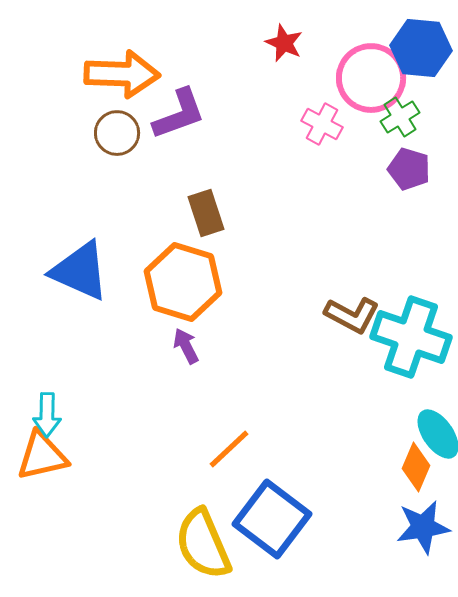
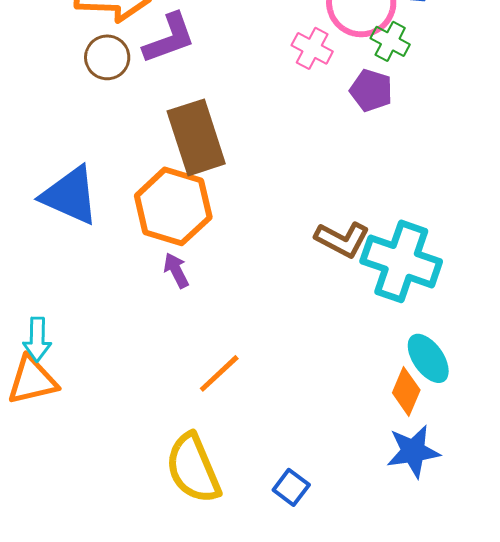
green cross: (400, 117) -> (390, 41), turned -30
purple pentagon: (409, 169) -> (371, 90), moved
brown rectangle: (206, 213) -> (196, 137), size x1.6
blue square: (272, 519) -> (291, 487), moved, size x0.5

